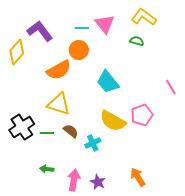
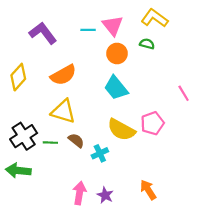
orange circle: (79, 50) -> (117, 53), moved
yellow diamond: (17, 52) -> (18, 77), moved
green arrow: (47, 169) -> (18, 170), moved, size x1.6

